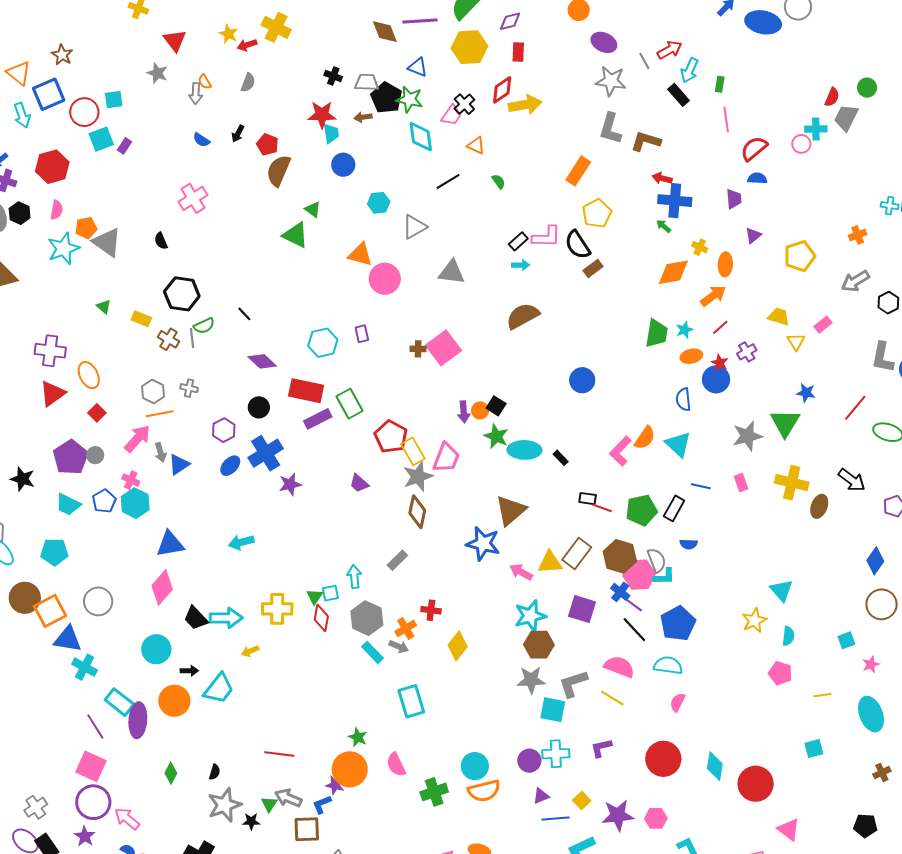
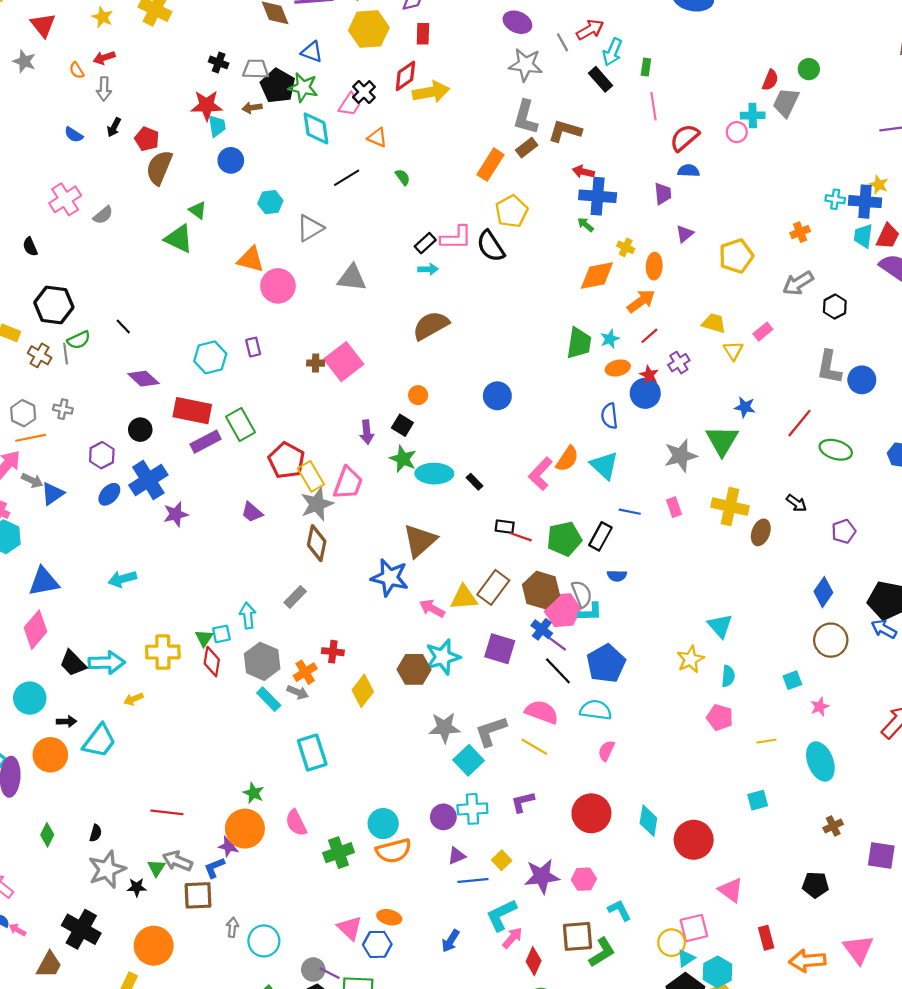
red arrow: (247, 45) -> (104, 58), moved
gray semicircle: (248, 83) -> (103, 215), moved, turned 30
gray arrow: (196, 93) -> (104, 89), moved
brown rectangle: (593, 269) -> (527, 148), moved
orange circle: (480, 410) -> (418, 395), moved
gray arrow: (160, 452) -> (32, 480), turned -48
black arrow: (852, 480) -> (796, 503), size x0.7
brown hexagon: (539, 645) -> (414, 669), moved
cyan square: (553, 710) -> (469, 760), turned 36

